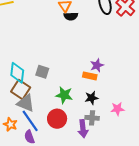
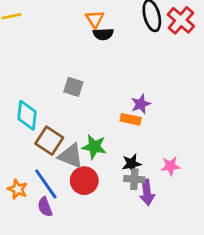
gray square: (42, 72) -> (73, 87), moved
brown square: (21, 90) -> (49, 141), moved
black star: (91, 98) -> (132, 164), moved
gray triangle: (26, 103) -> (71, 156), moved
purple arrow: (83, 129) -> (147, 192), moved

